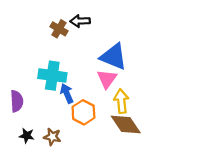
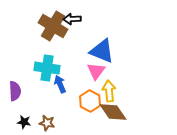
brown cross: (59, 29) -> (53, 26), size x1.8
orange hexagon: (83, 112) -> (90, 101), moved

